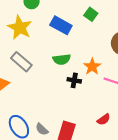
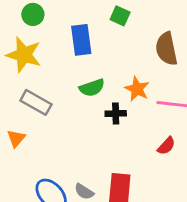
blue rectangle: (61, 25) -> (81, 40), turned 65
red semicircle: (104, 119) -> (166, 146), moved

